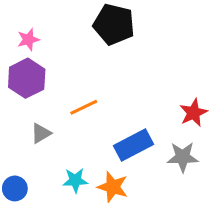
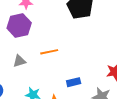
blue rectangle: (133, 145) -> (74, 82), size x0.6

